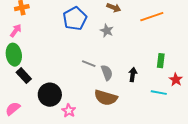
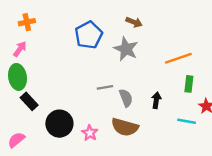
orange line: (152, 17) -> (178, 58), moved
gray star: (107, 31) -> (126, 49), size x1.5
gray line: (89, 64) -> (105, 87), turned -32
pink star: (69, 111) -> (90, 133), moved

